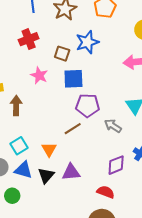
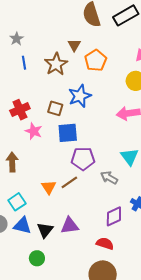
red cross: (29, 39) -> (20, 110), moved
orange triangle: (49, 149) -> (49, 187), moved
green circle: (12, 196) -> (37, 258), moved

